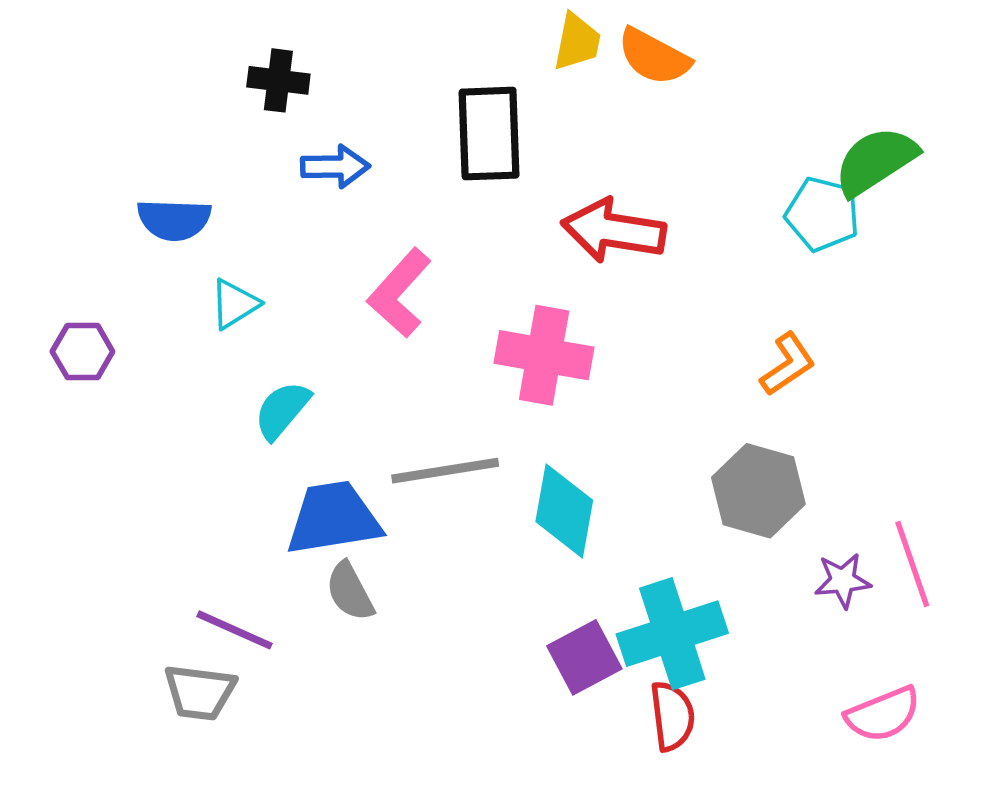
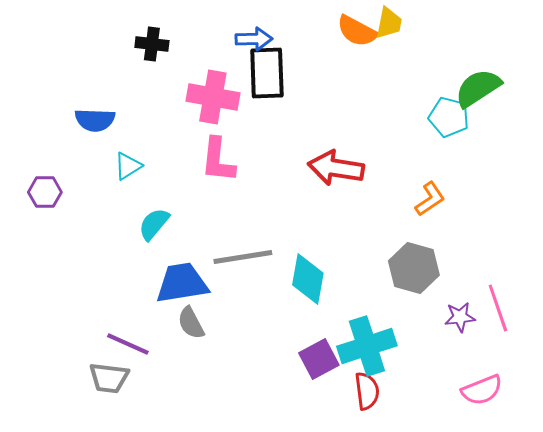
yellow trapezoid: (577, 42) -> (389, 23), moved
blue arrow: (335, 167) -> (254, 39), moved
red arrow: (614, 231) -> (336, 168), moved
pink L-shape: (399, 293) -> (218, 160), turned -36
pink cross: (544, 355) -> (213, 97), moved

